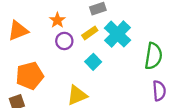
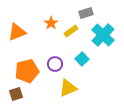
yellow rectangle: (90, 33) -> (71, 31), moved
purple circle: (64, 41) -> (55, 64), moved

